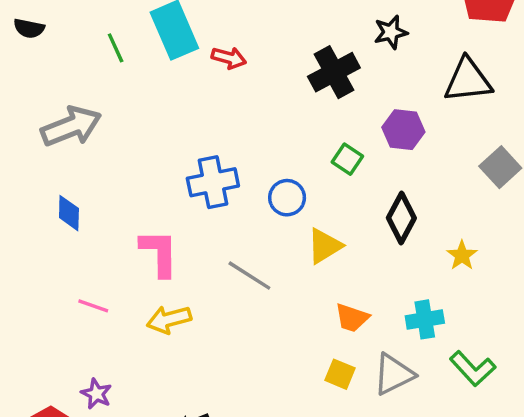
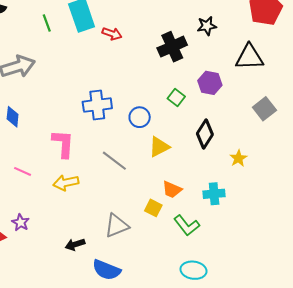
green L-shape: (473, 369) -> (187, 225), moved
yellow square: (340, 374) -> (153, 208), moved
gray triangle: (394, 374) -> (117, 226), moved

